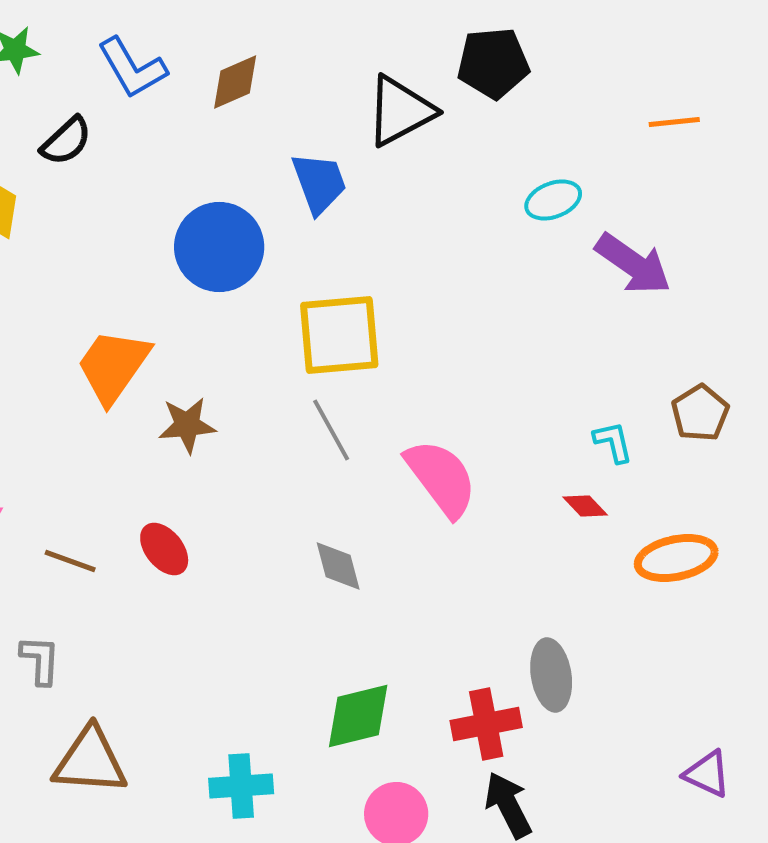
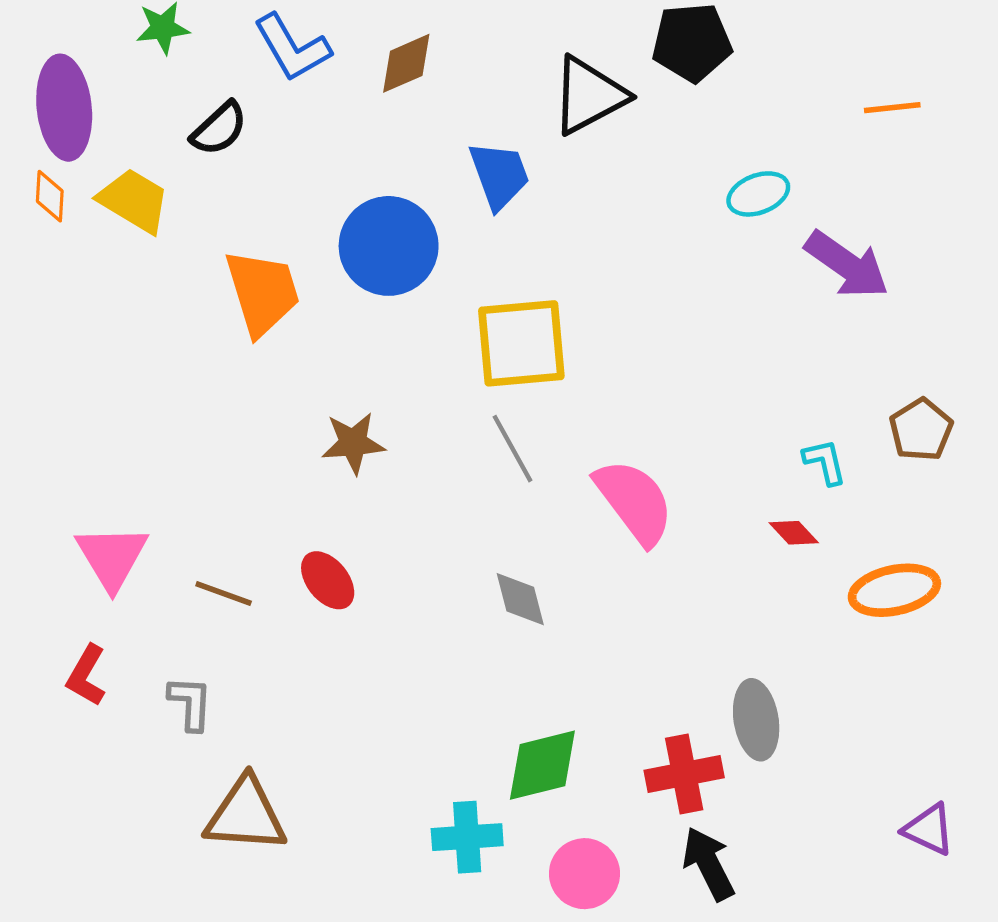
orange trapezoid: (113, 366) -> (262, 292), moved, turned 128
cyan cross: (241, 786) -> (467, 837), moved

